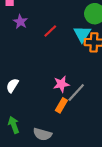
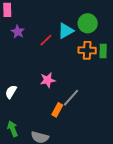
cyan triangle: (82, 34) -> (66, 31), moved, turned 30
pink star: (61, 84) -> (48, 80), moved

